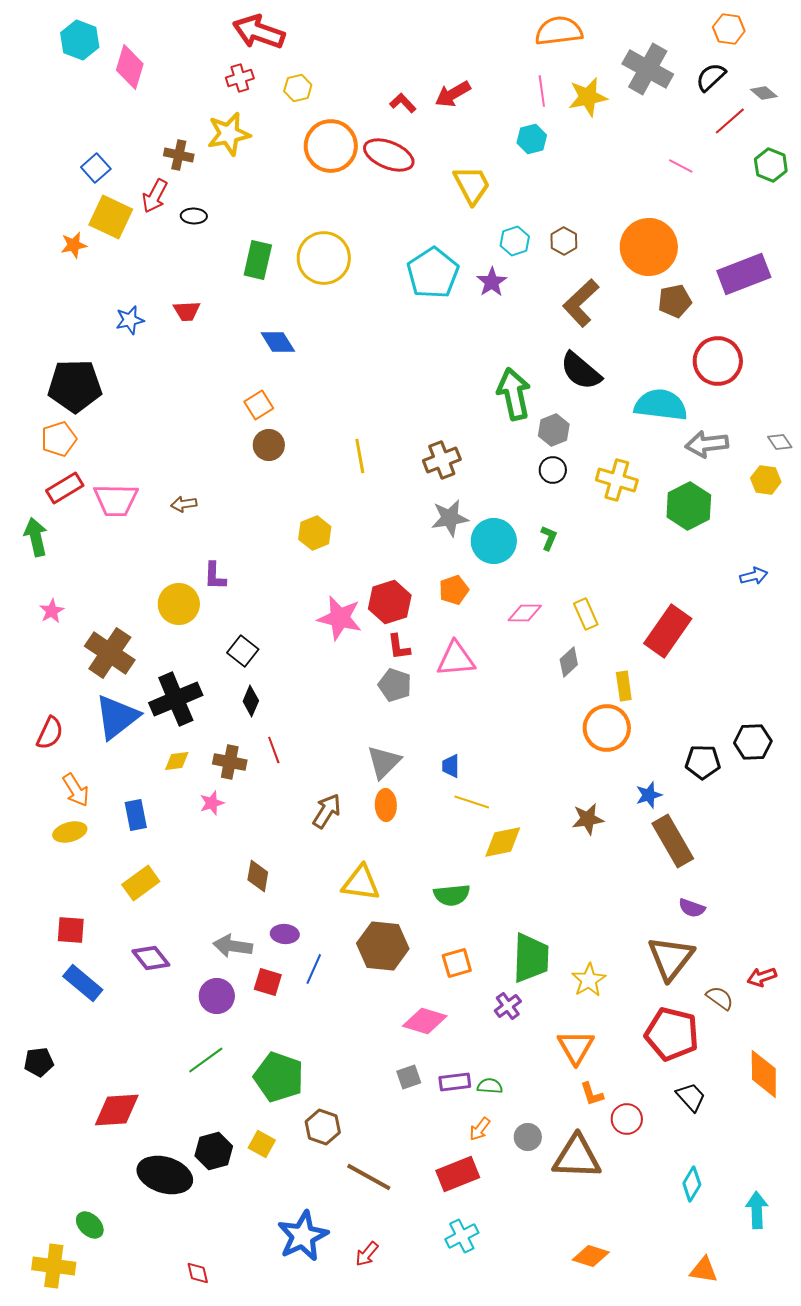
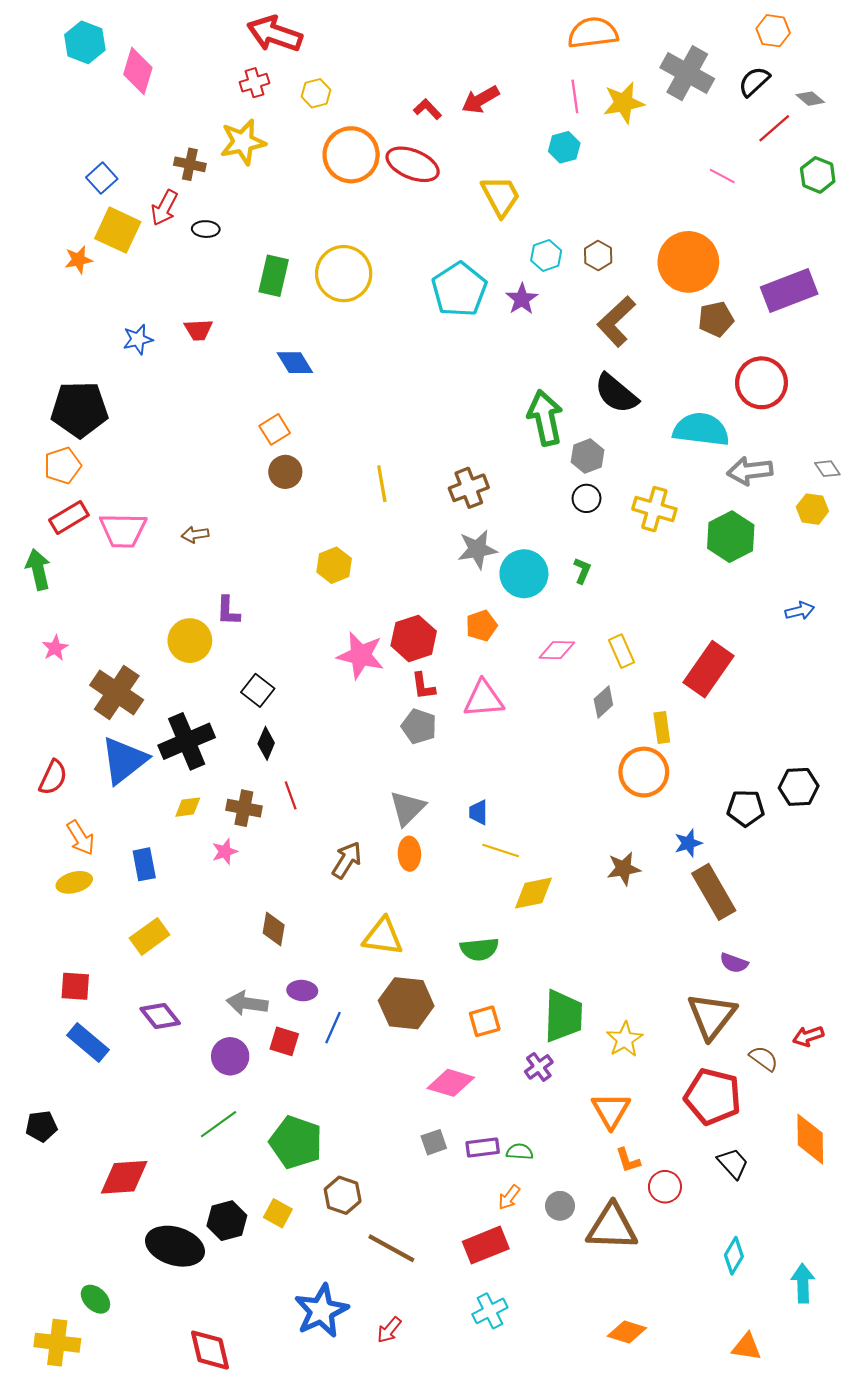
red diamond: (198, 1273) -> (210, 1350), size x1.8

